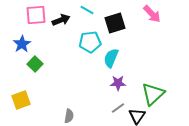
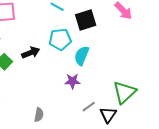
black arrow: (61, 20) -> (31, 53), moved
purple star: (118, 83) -> (72, 81), moved

